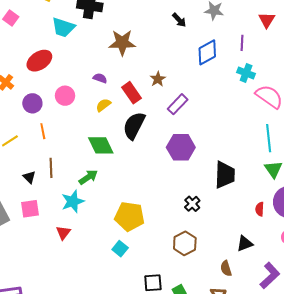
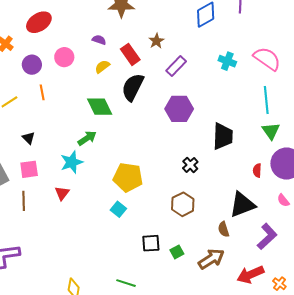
cyan cross: (246, 73) -> (227, 61), moved
brown line: (51, 168) -> (24, 201), moved
black triangle: (245, 244) -> (242, 205), size x1.6

